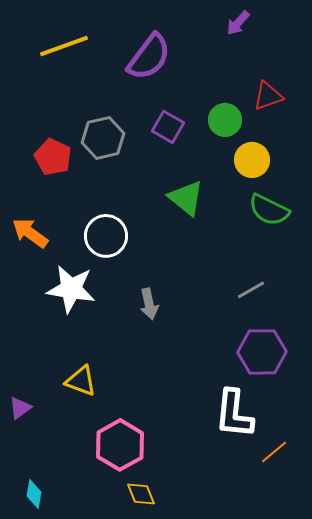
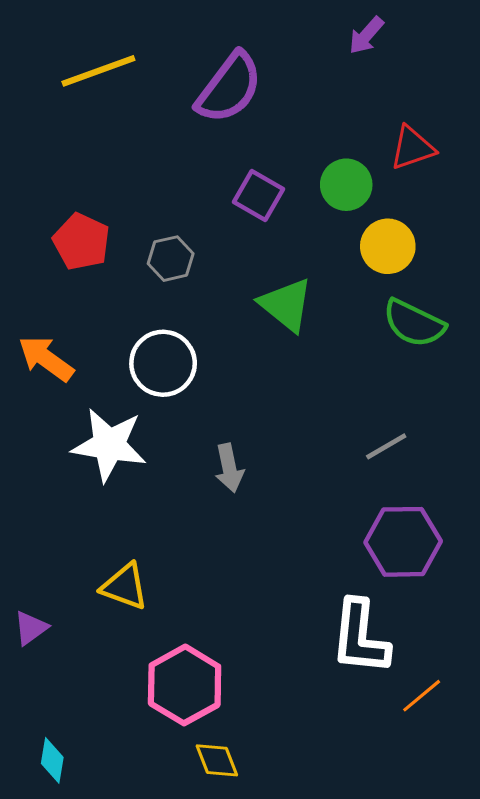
gray hexagon: (103, 138) -> (171, 259), moved, size x0.7

